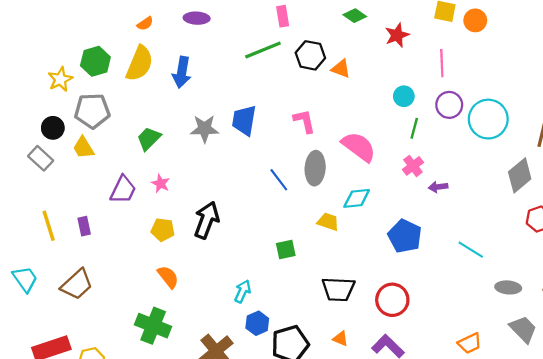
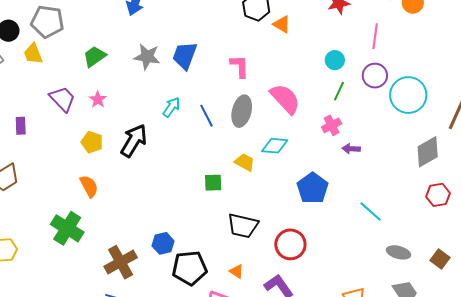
purple trapezoid: (123, 190) -> (62, 99), turned -80
green square: (286, 249) -> (213, 183), moved
cyan arrow: (243, 291) -> (171, 107), moved

